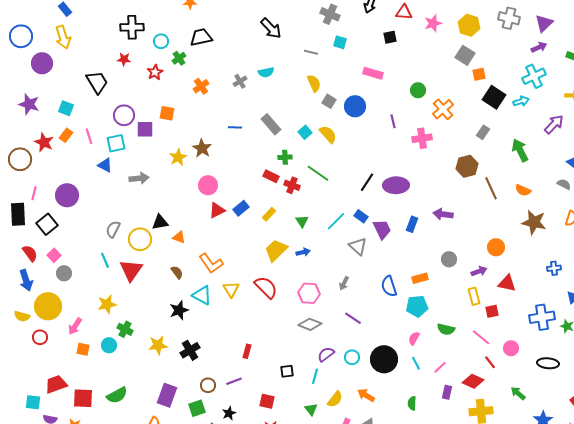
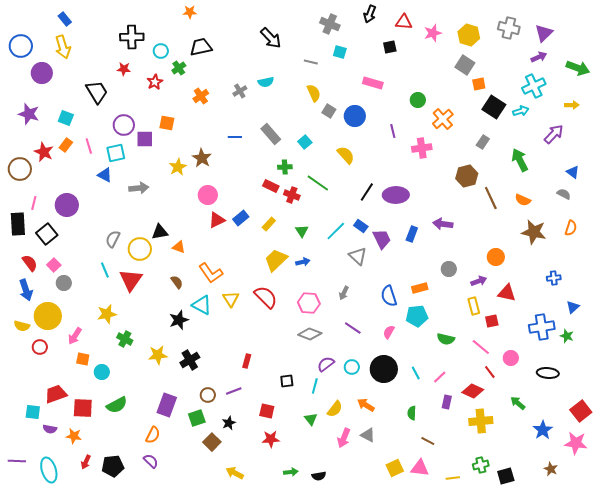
yellow semicircle: (328, 134) -> (346, 155), moved
pink semicircle: (414, 338) -> (389, 332), moved
cyan circle: (109, 345) -> (102, 372), moved

